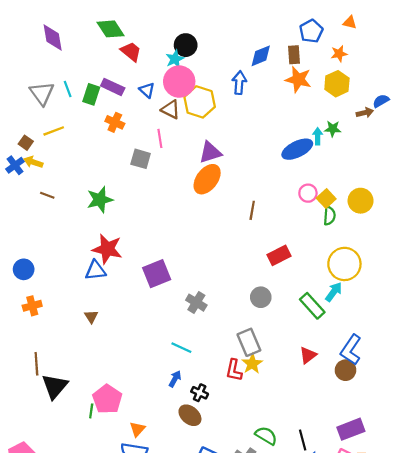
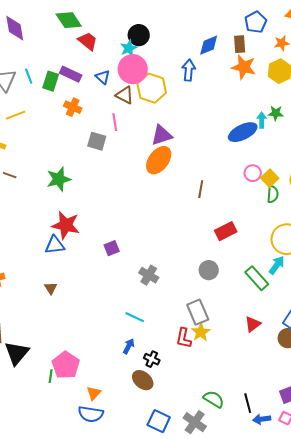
purple square: (157, 274) -> (112, 248), size x0.6

